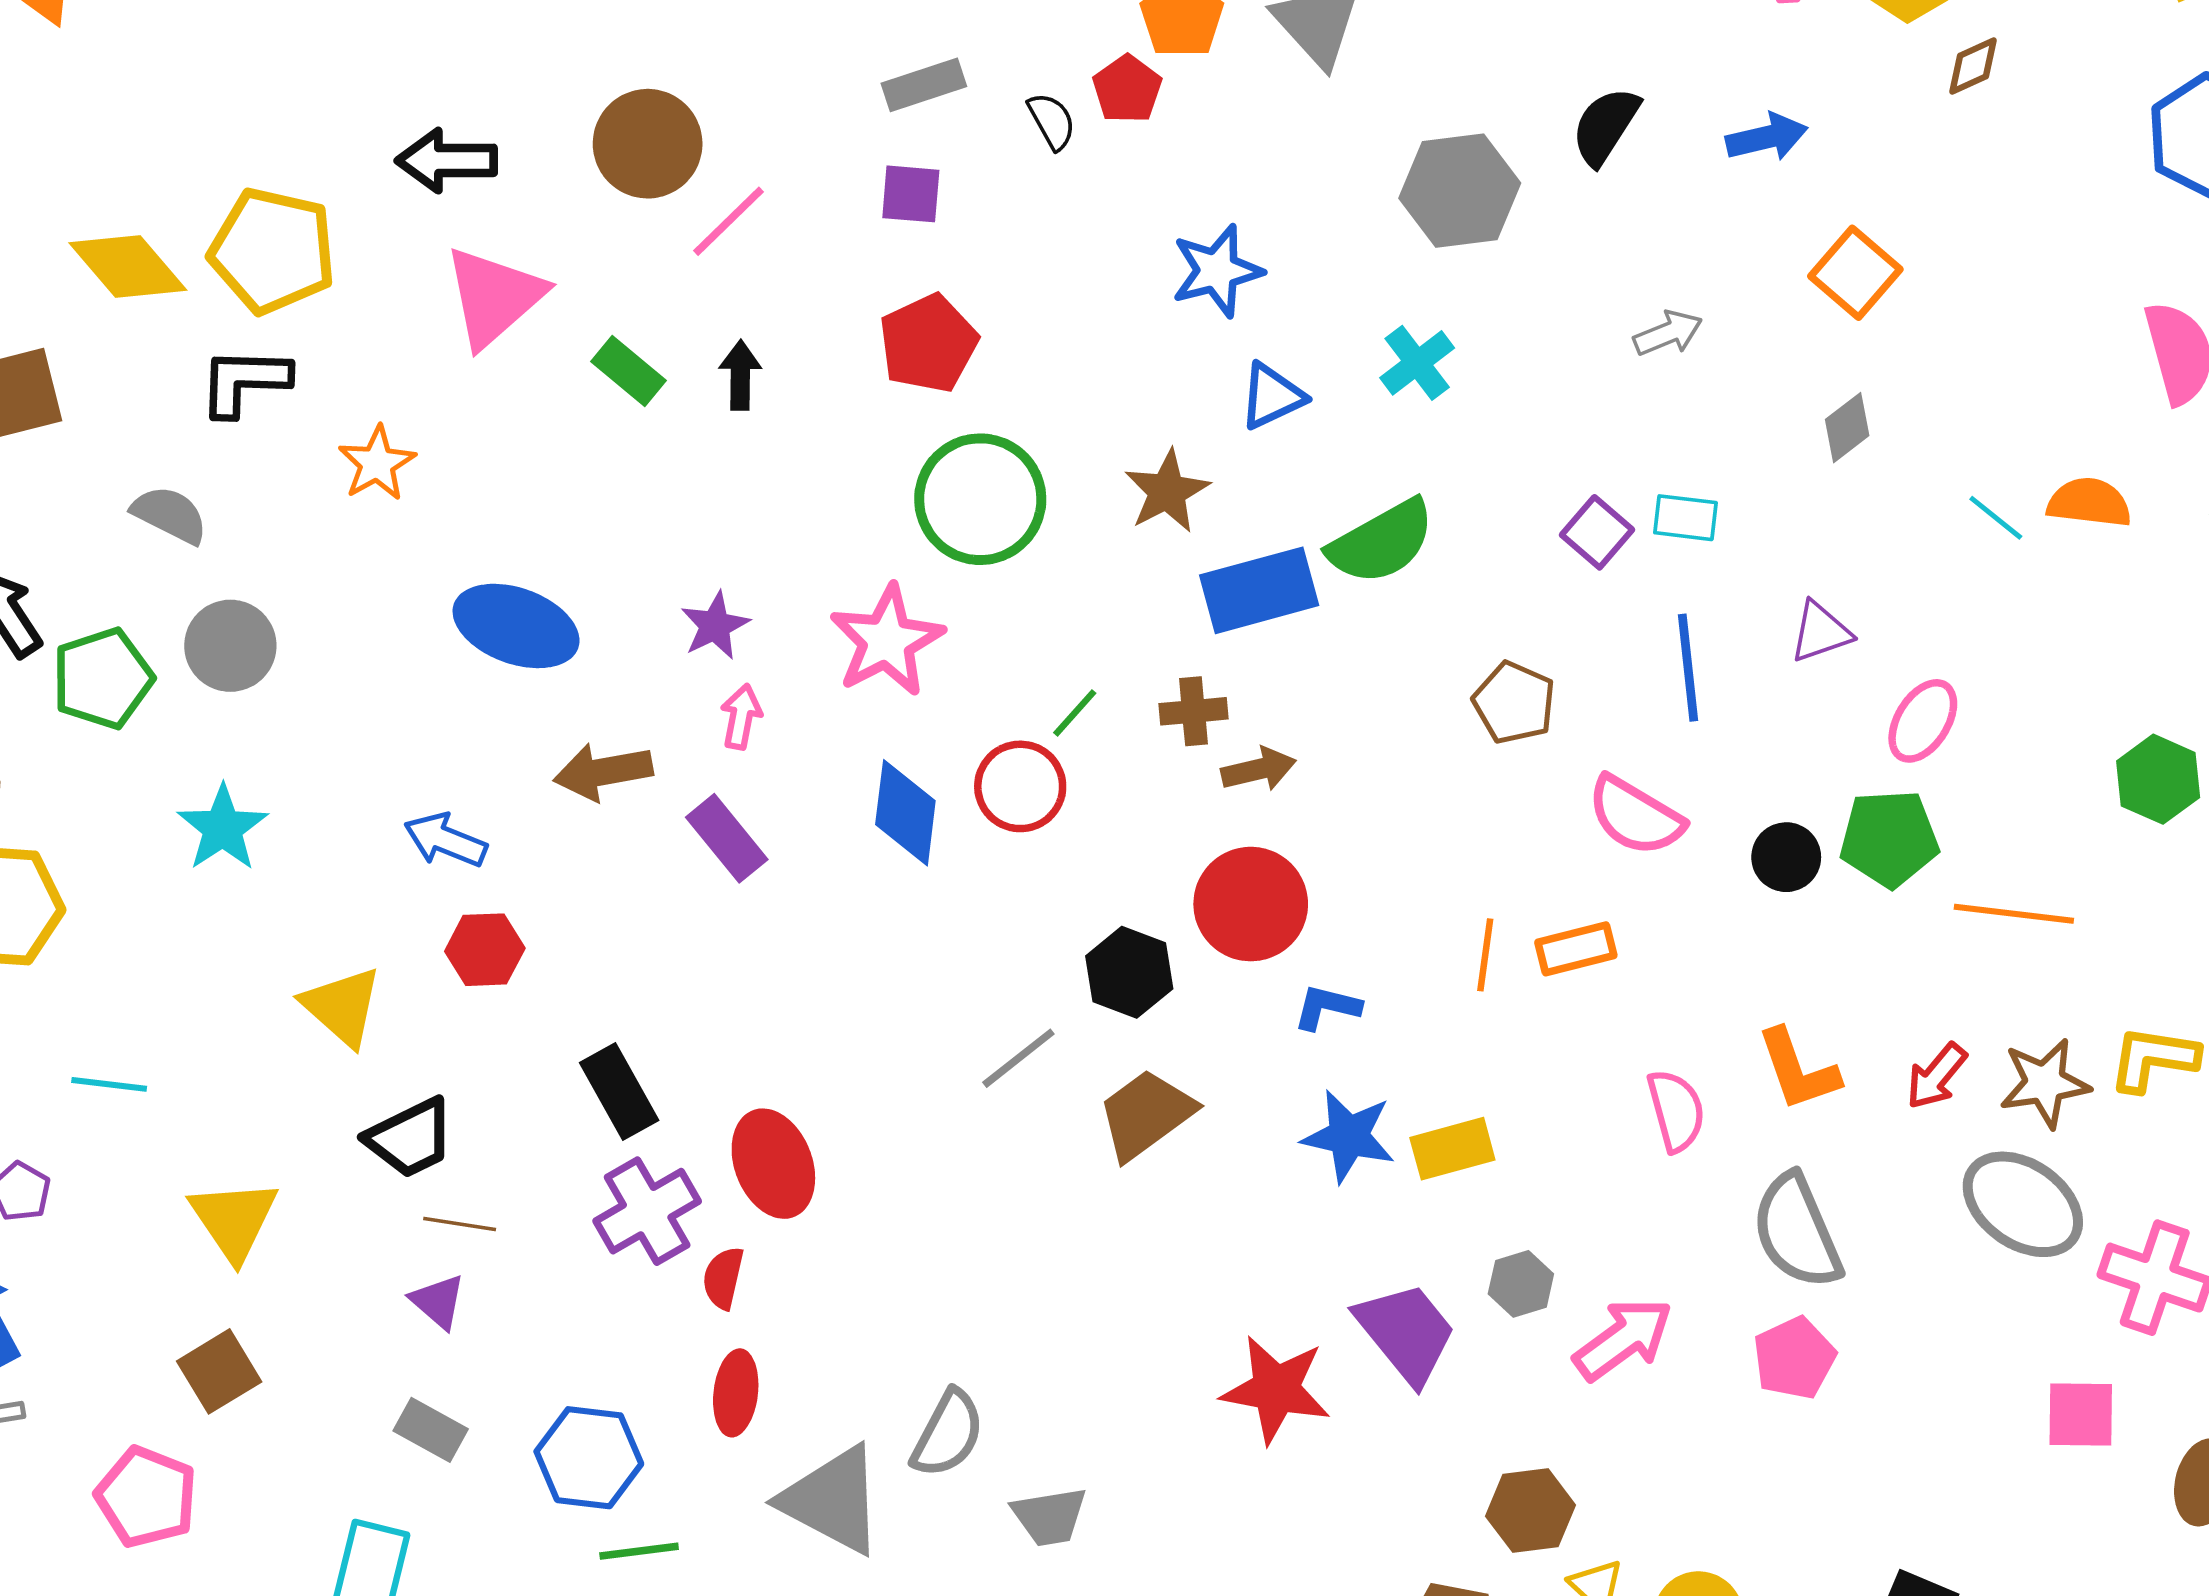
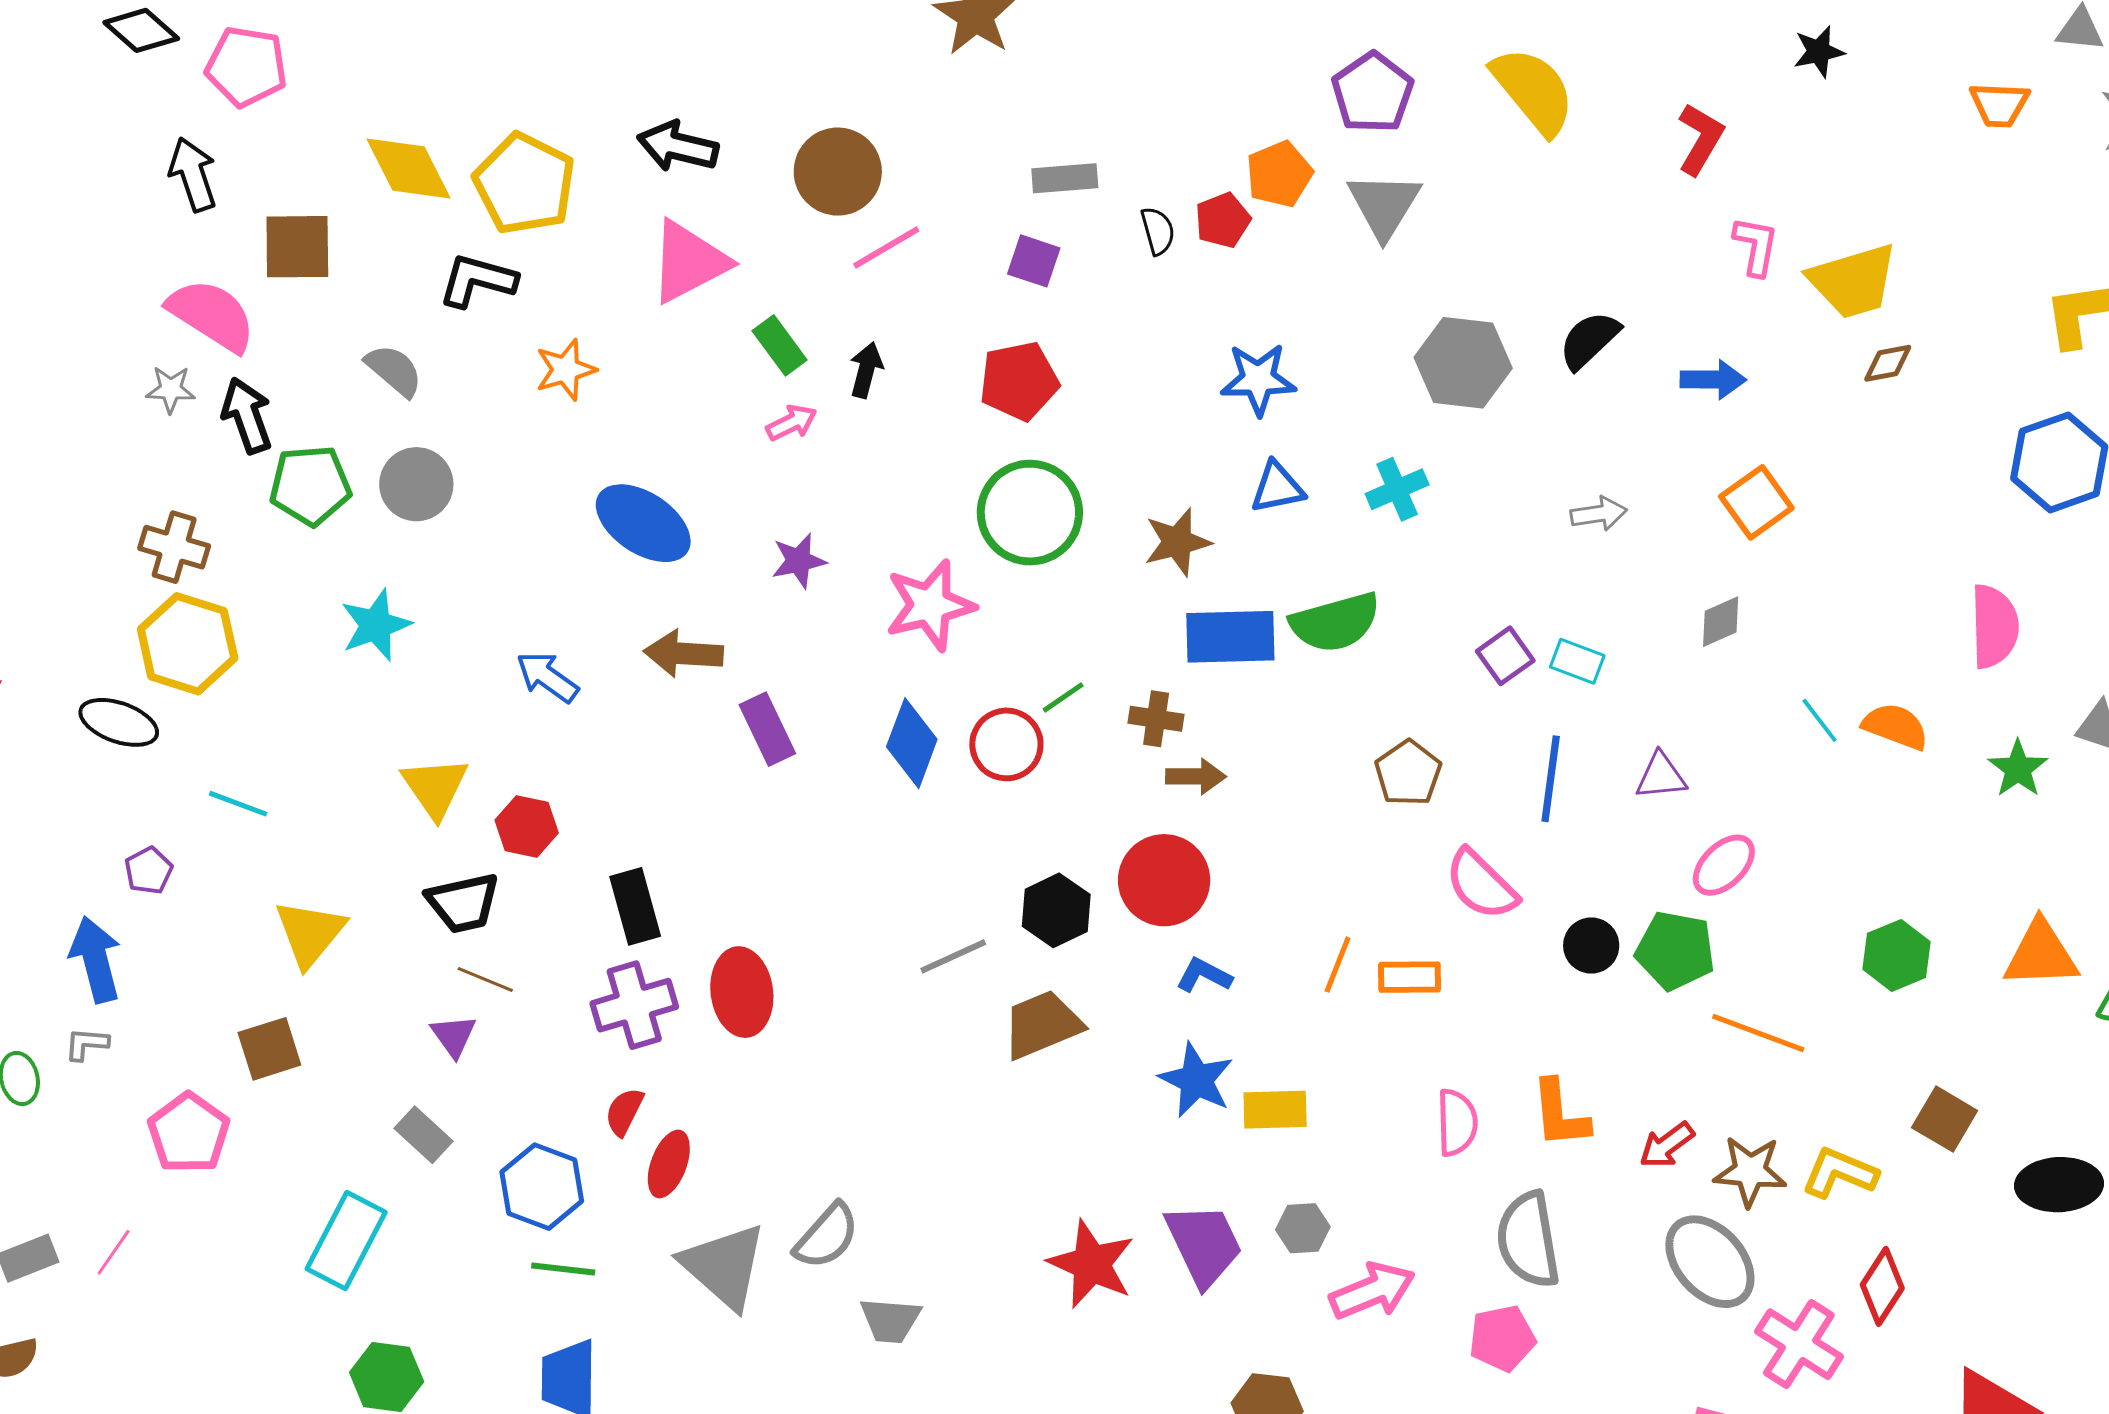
pink arrow: (741, 717) -> (792, 423), moved, turned 39
red hexagon: (485, 950) -> (527, 827), moved
red semicircle: (723, 1278) -> (624, 1112), moved

